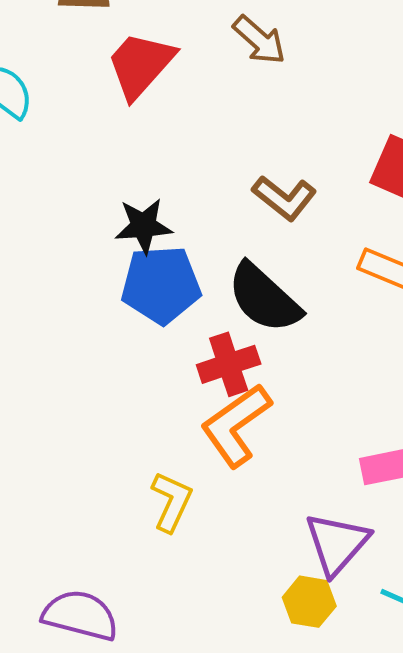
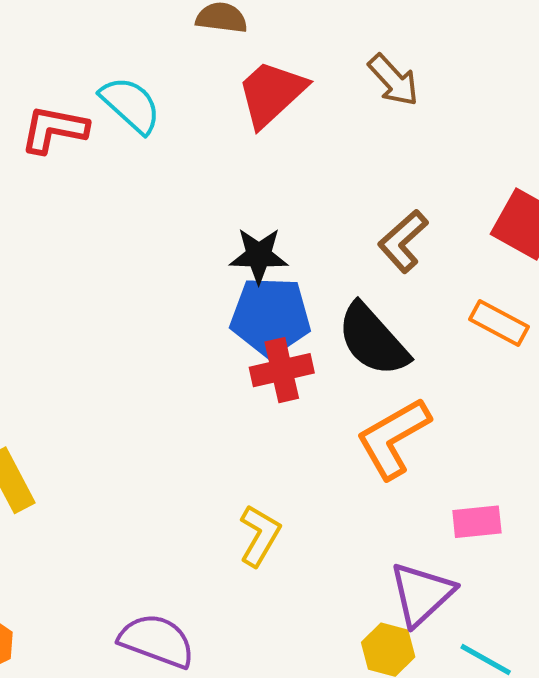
brown L-shape: (284, 198) -> (403, 241), turned 94
red cross: (229, 364) -> (282, 370), moved
orange L-shape: (236, 425) -> (393, 438), moved

